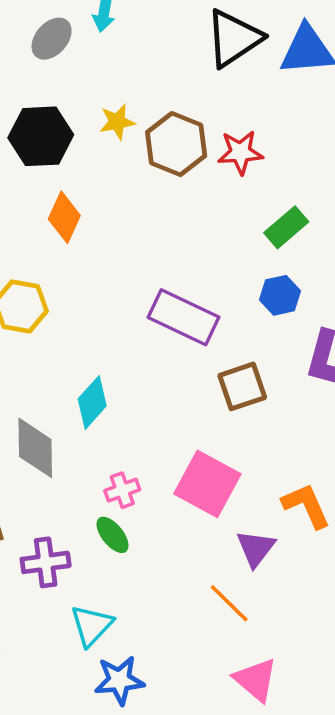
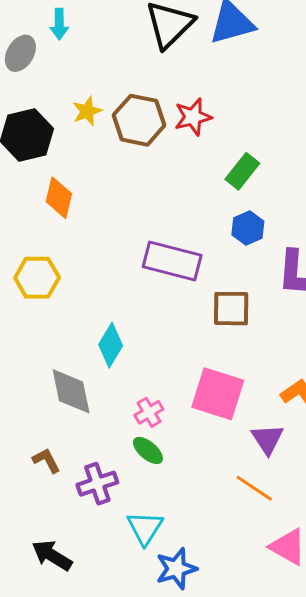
brown square: (242, 386) -> (231, 309), turned 30

